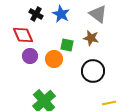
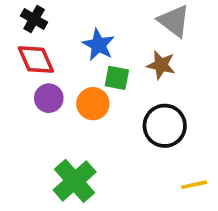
black cross: (36, 14) -> (34, 19), moved
blue star: (61, 14) -> (98, 45), moved

